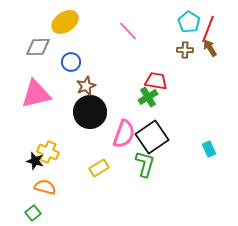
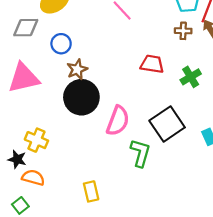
green cross: (148, 97) -> (191, 77), moved
black square: (152, 137) -> (167, 124), moved
black star: (35, 161) -> (17, 159), moved
yellow rectangle: (99, 168) -> (91, 191), moved, turned -72

